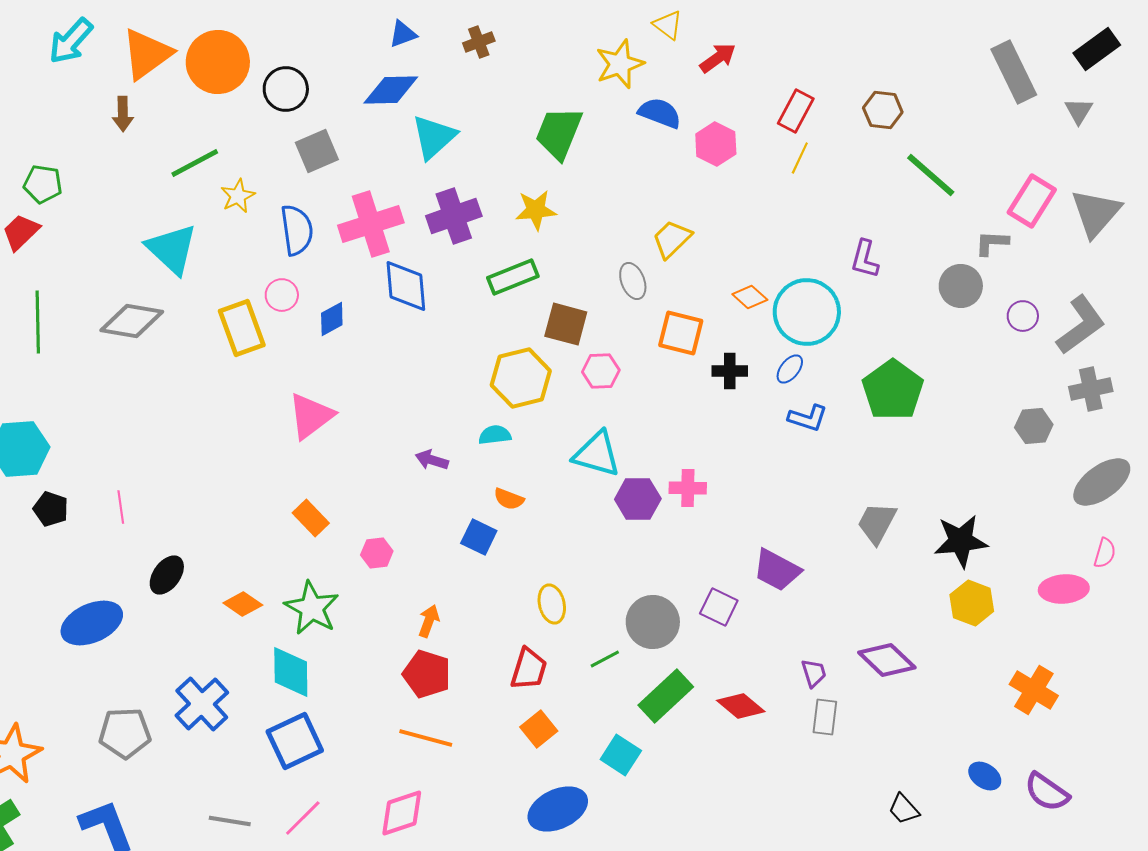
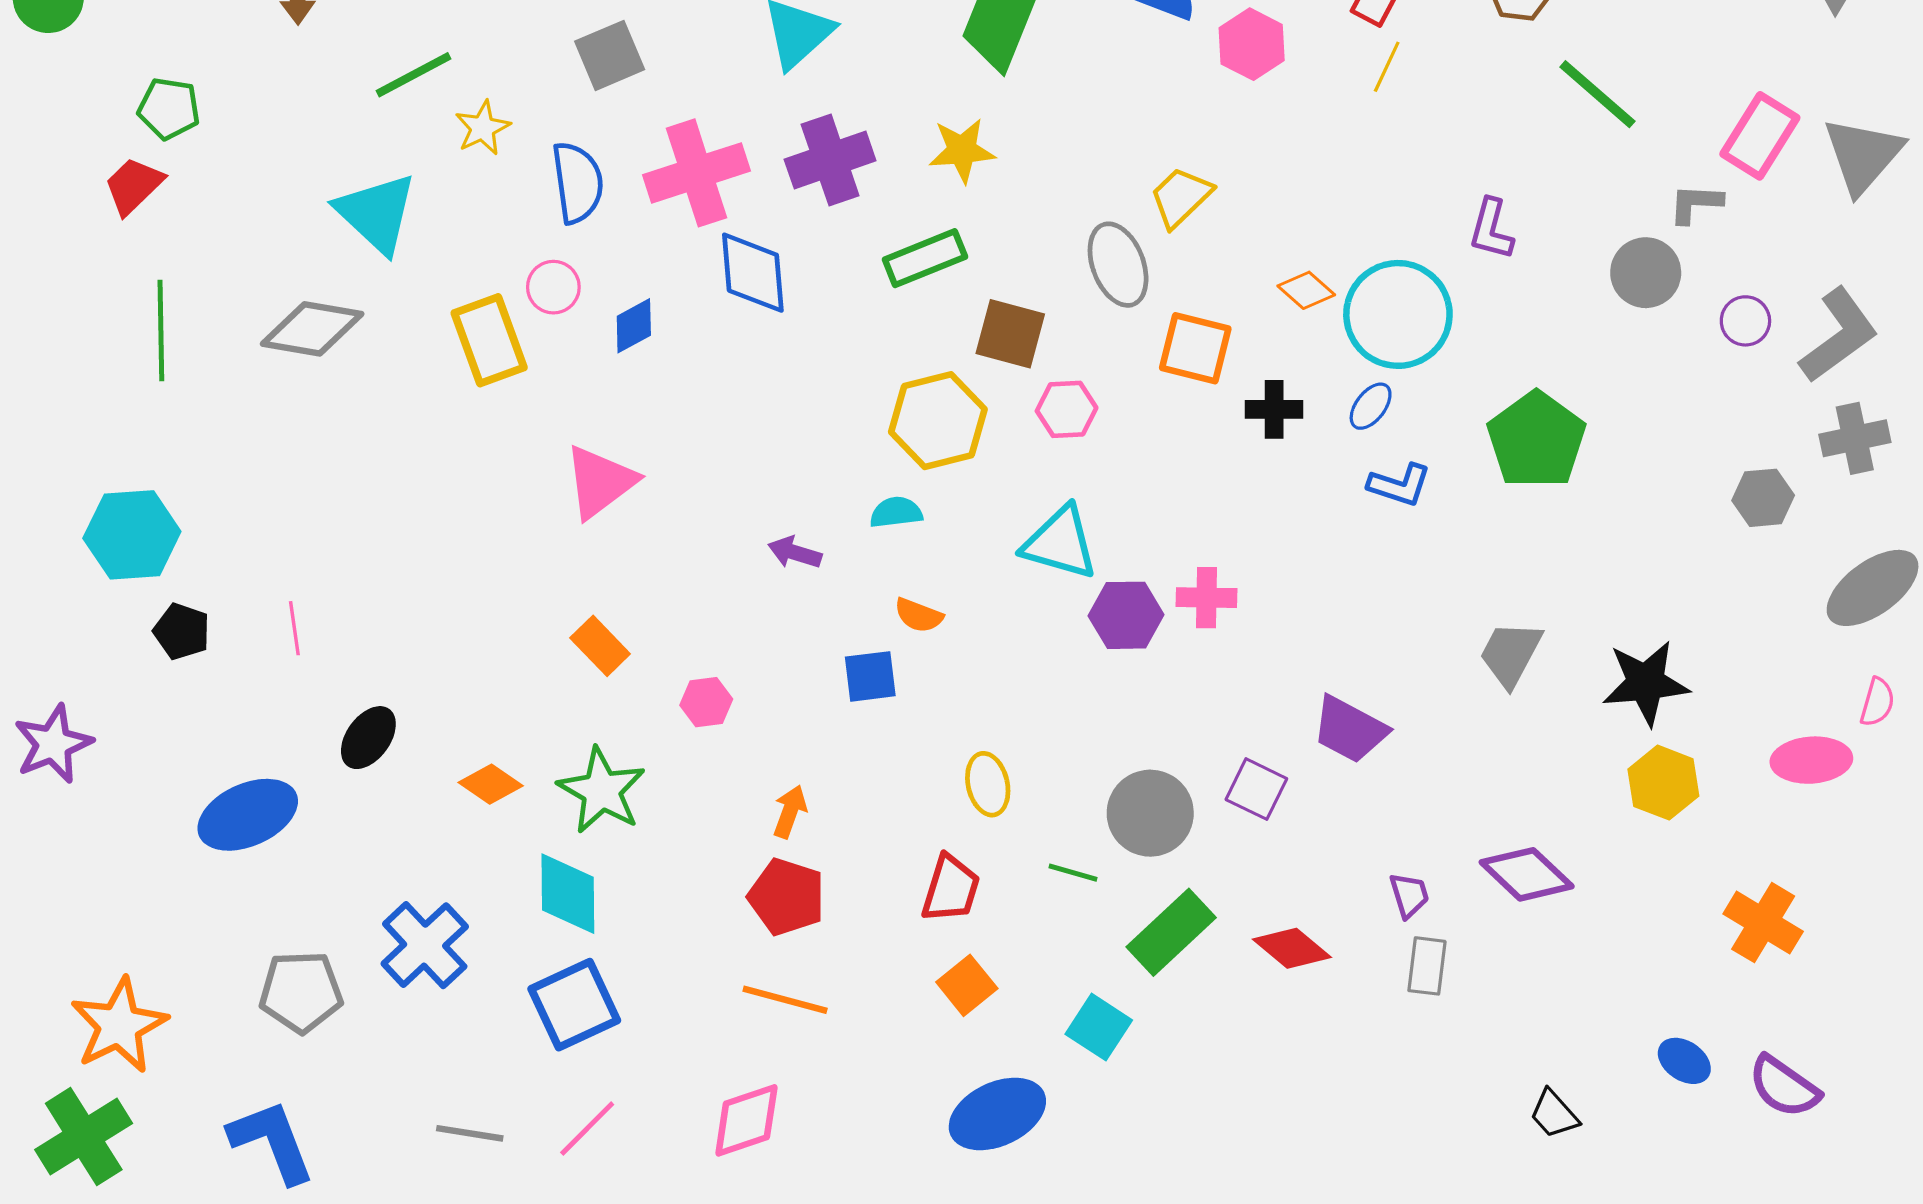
gray ellipse: (633, 281) -> (1118, 265), size x1.4
blue square: (479, 537) -> (870, 676), turned -33
green line: (605, 659) -> (1073, 873), turned 44

